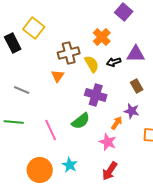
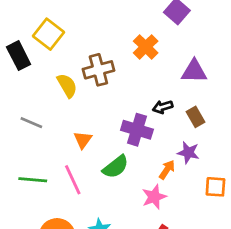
black arrow: (114, 62) -> (163, 107), moved
yellow semicircle: (92, 64) -> (67, 86), moved
orange triangle: (58, 76) -> (83, 140), moved
green line: (14, 122) -> (33, 180), moved
pink star: (108, 142) -> (154, 197), turned 30

